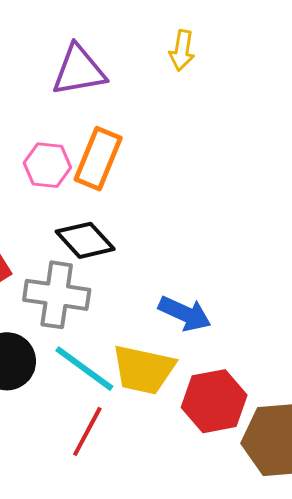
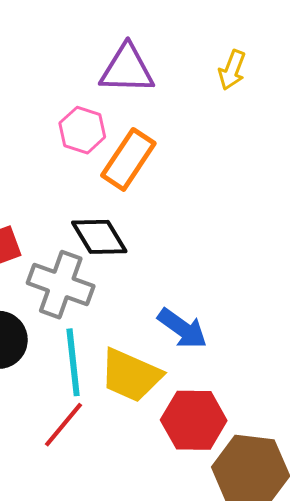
pink hexagon: (47, 165) -> (82, 130), moved
cyan line: (84, 369) -> (73, 362), turned 36

